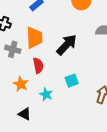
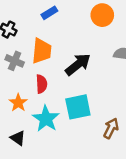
cyan square: (72, 81) -> (78, 107), size x1.6
cyan star: (46, 94) -> (46, 119), size x1.6

